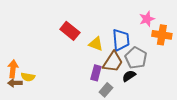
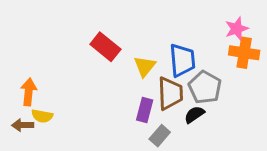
pink star: (147, 19) -> (237, 29), moved
yellow triangle: (96, 44) -> (145, 66), turned 49
brown trapezoid: (113, 62) -> (170, 93), turned -35
orange arrow: (13, 69) -> (29, 92), moved

